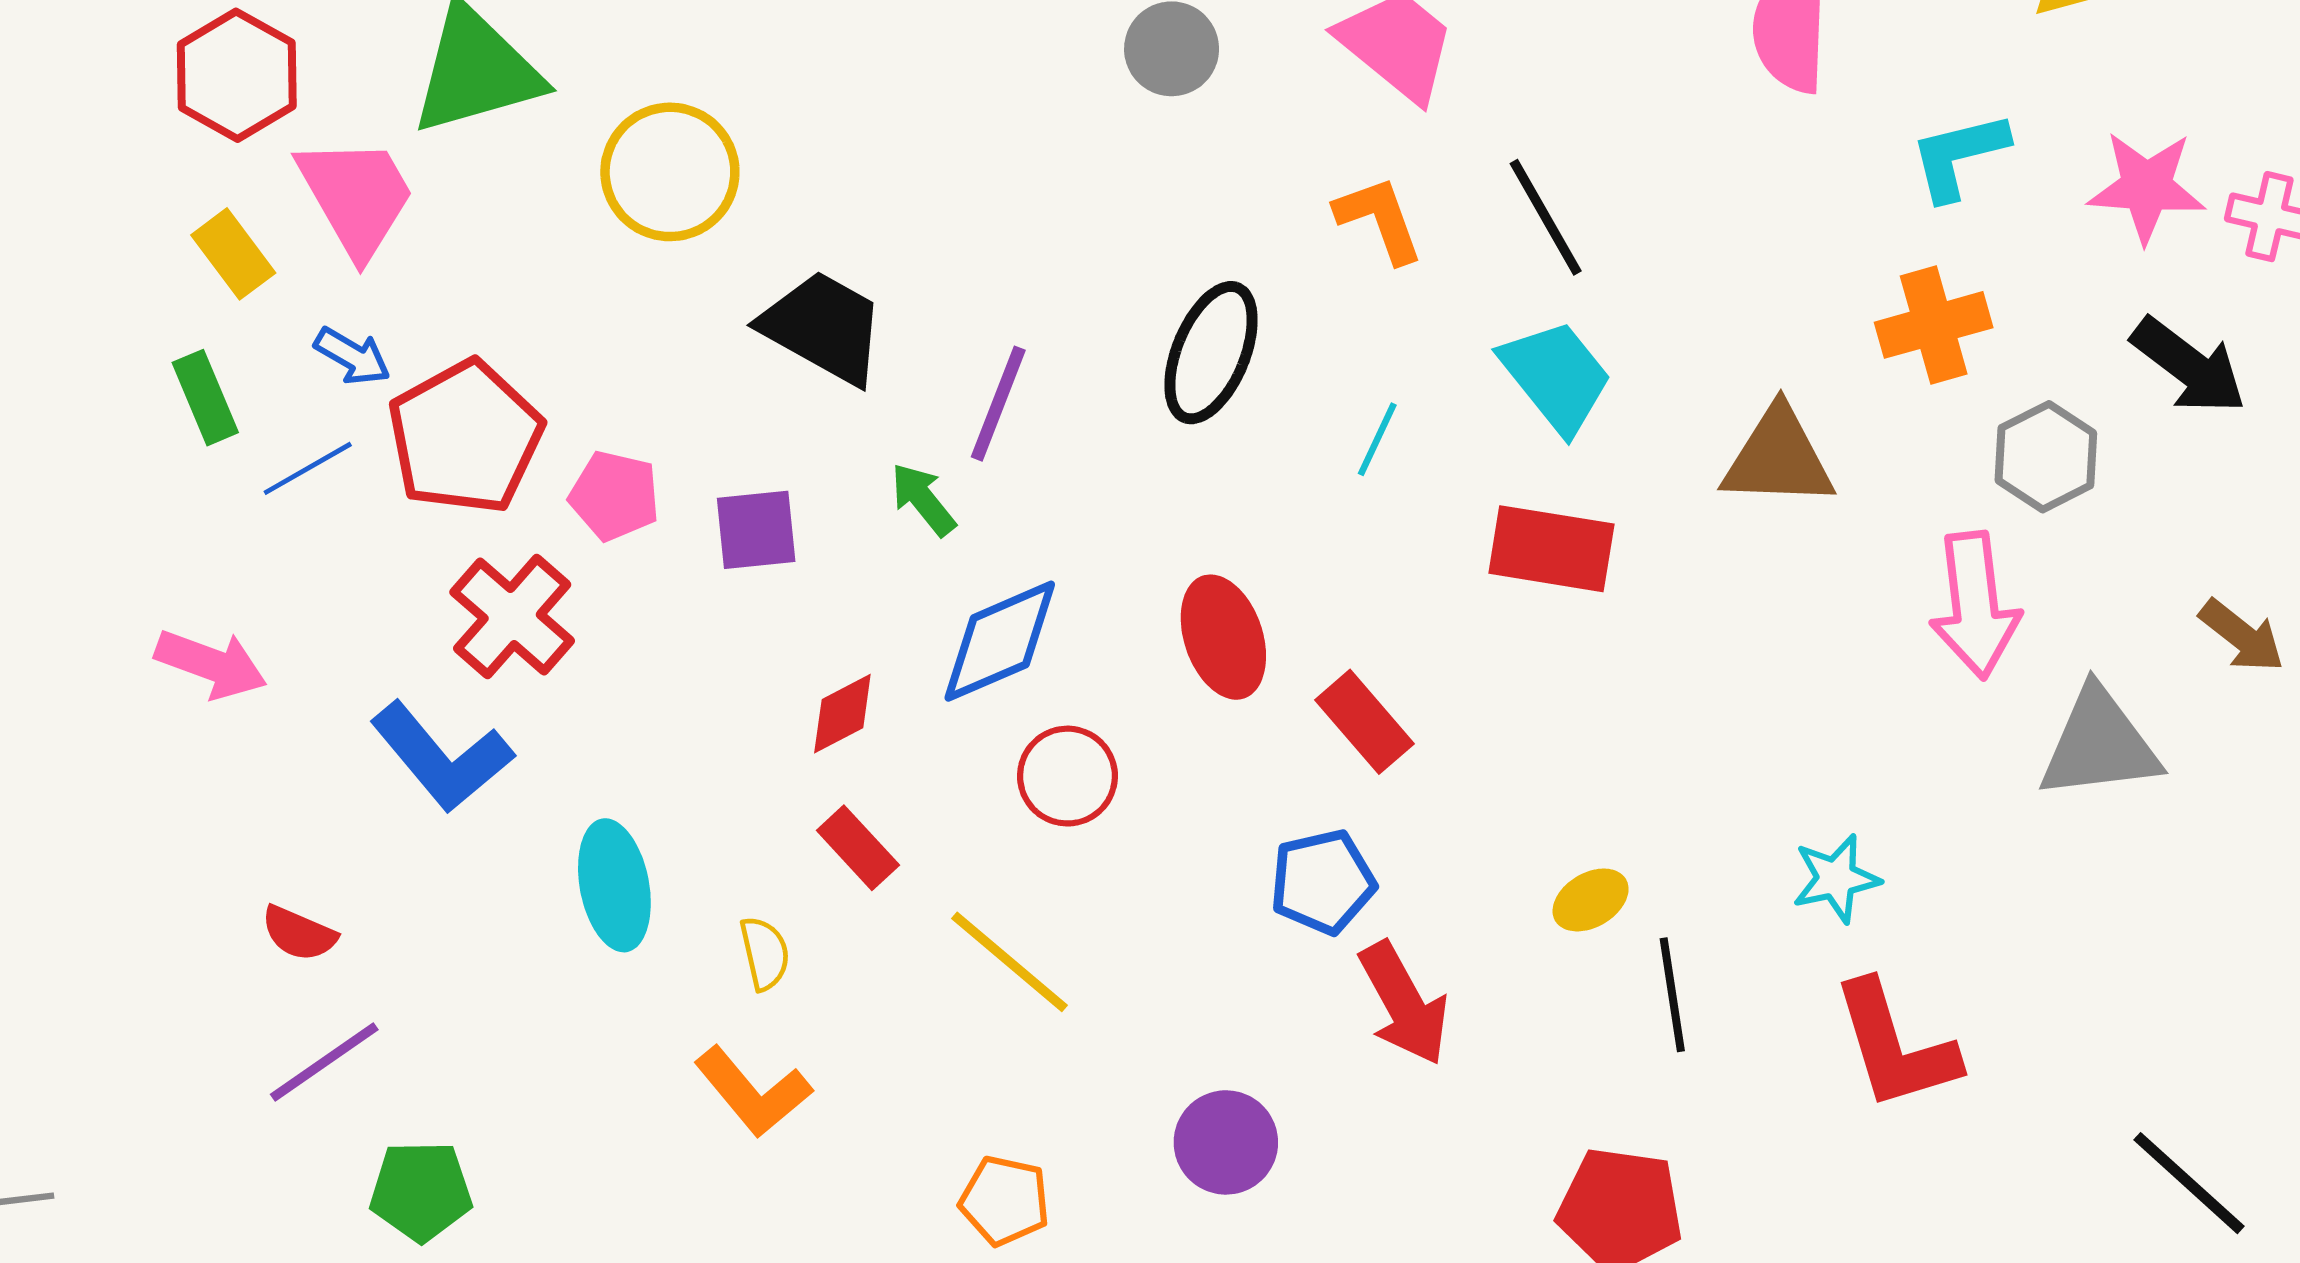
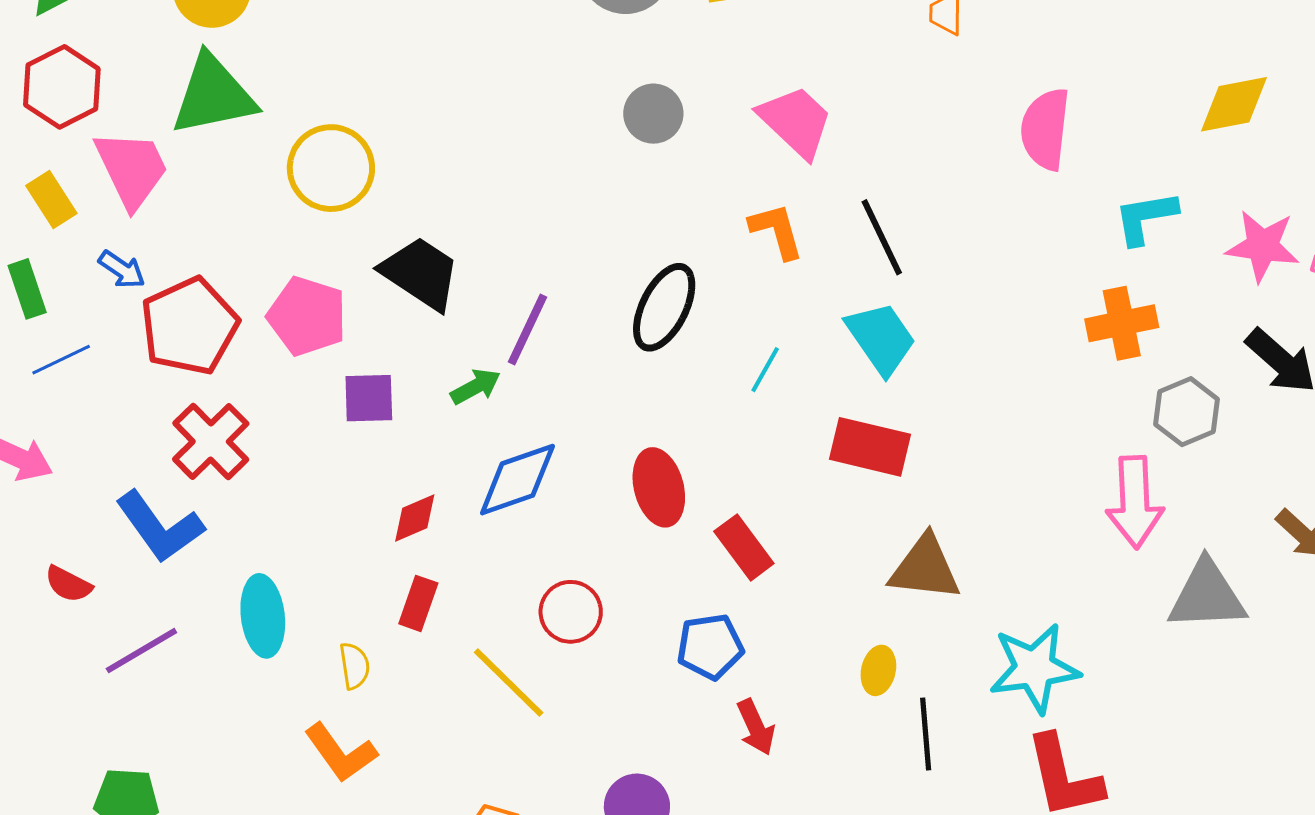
brown triangle: (1778, 458) -> (925, 568), moved
blue line: (308, 468) -> (61, 360), moved
pink pentagon: (615, 496) -> (307, 316), moved, size x1.4
green arrow: (923, 499) -> (476, 387), turned 96
red circle: (1067, 776) -> (571, 612), moved
red rectangle: (858, 848) -> (418, 603), turned 58
cyan star: (1836, 878) -> (1034, 668), size x1.6
yellow ellipse: (1591, 900) -> (878, 670), turned -51
red semicircle: (299, 933) -> (68, 584), moved
red arrow: (1404, 1003) -> (756, 727), size x0.7
purple line: (324, 1062) -> (141, 651), moved

